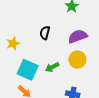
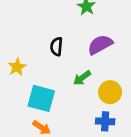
yellow circle: (77, 60) -> (110, 92), moved
green arrow: (52, 67) -> (82, 78), moved

